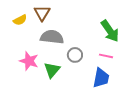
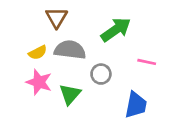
yellow semicircle: (20, 20) -> (38, 52), moved
green arrow: (110, 31) -> (116, 30), moved, turned -90
pink line: (106, 56) -> (147, 62), moved

